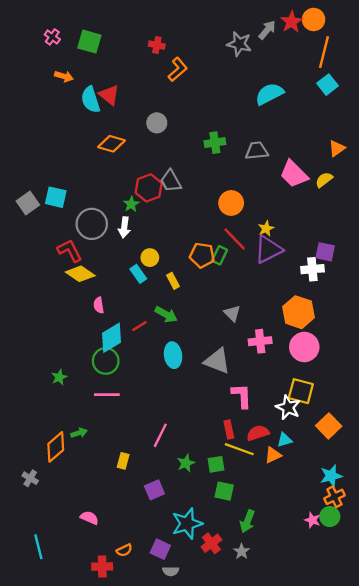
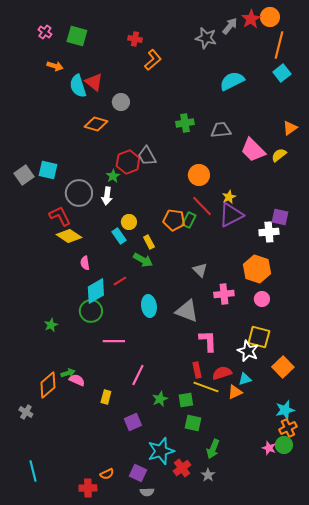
gray circle: (157, 123) -> (121, 102), moved
green arrow: (166, 314) -> (143, 260), moved
pink circle: (304, 347) -> (262, 299), size x0.6
pink line: (107, 395) -> (114, 341), moved
pink semicircle: (89, 518) -> (77, 380), moved

